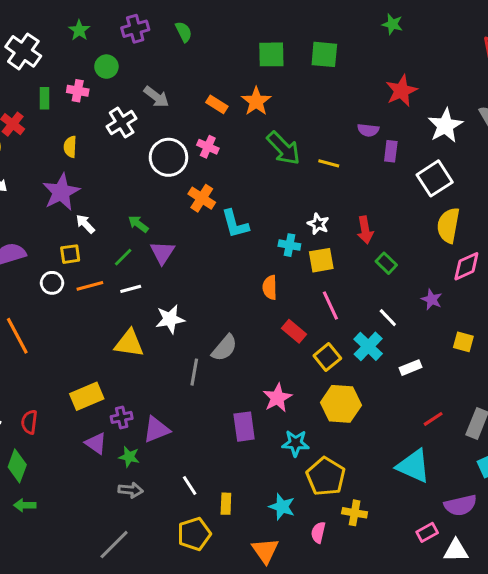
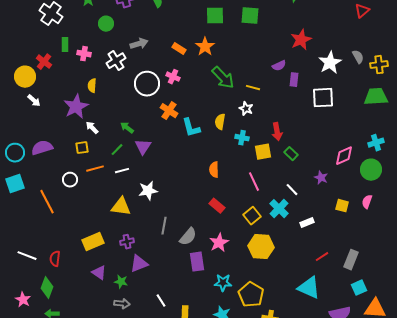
pink cross: (78, 91) -> (84, 54), moved
gray arrow: (156, 97) -> (139, 44), turned -54
purple semicircle: (368, 130) -> (279, 66), turned -32
yellow semicircle: (70, 147) -> (92, 86), moved
white square: (435, 178) -> (323, 98), turned 30
white star: (318, 224) -> (246, 109), moved
yellow semicircle: (448, 225) -> (220, 122), moved, size x0.7
cyan cross: (289, 245) -> (242, 138), moved
yellow square: (321, 260) -> (263, 152), moved
white circle: (52, 283) -> (70, 180), moved
red rectangle: (294, 331) -> (217, 206), moved
gray semicircle: (224, 348) -> (188, 237), moved
purple cross: (122, 417) -> (127, 242), moved
cyan star: (296, 443) -> (223, 283), moved

